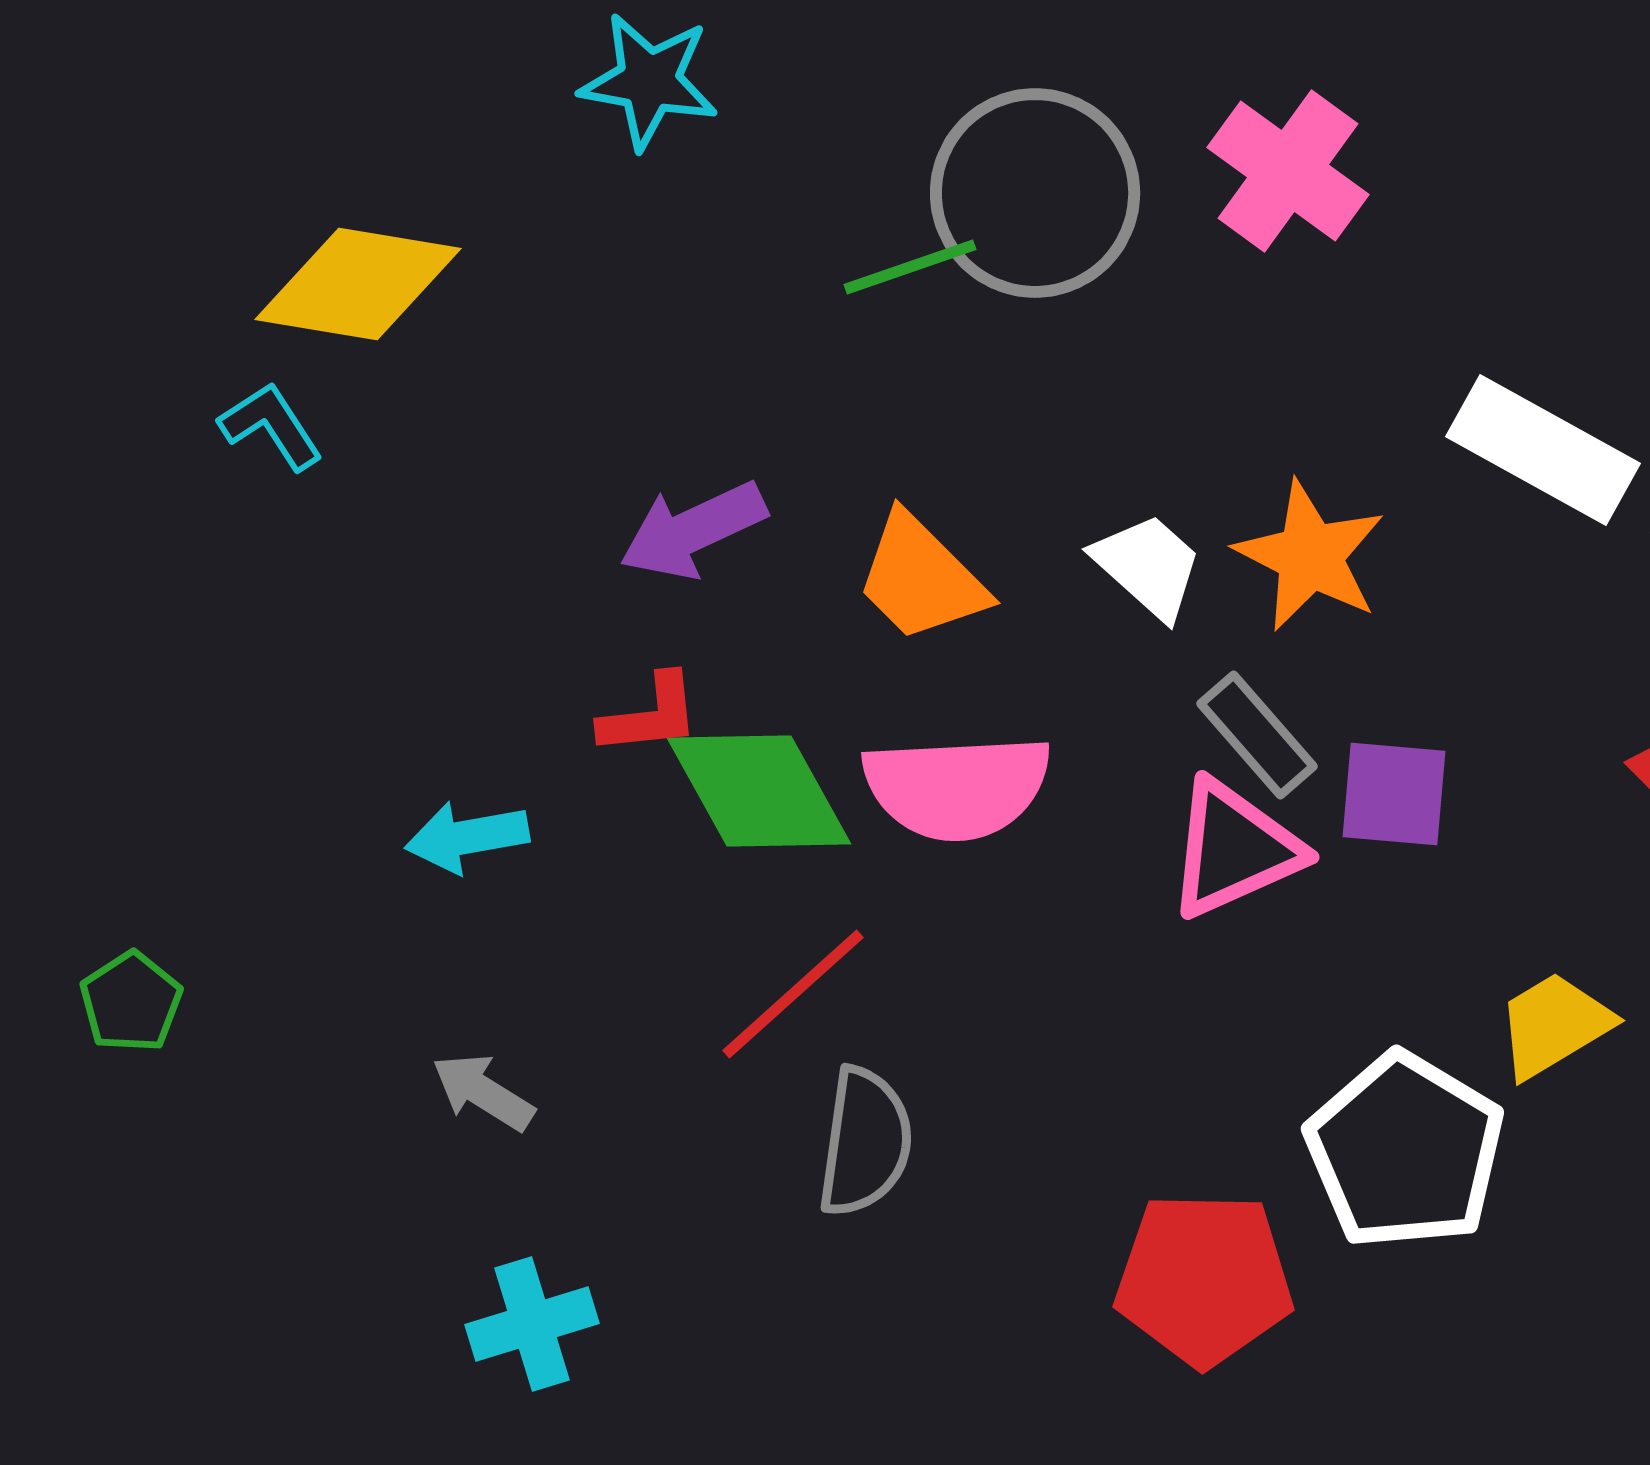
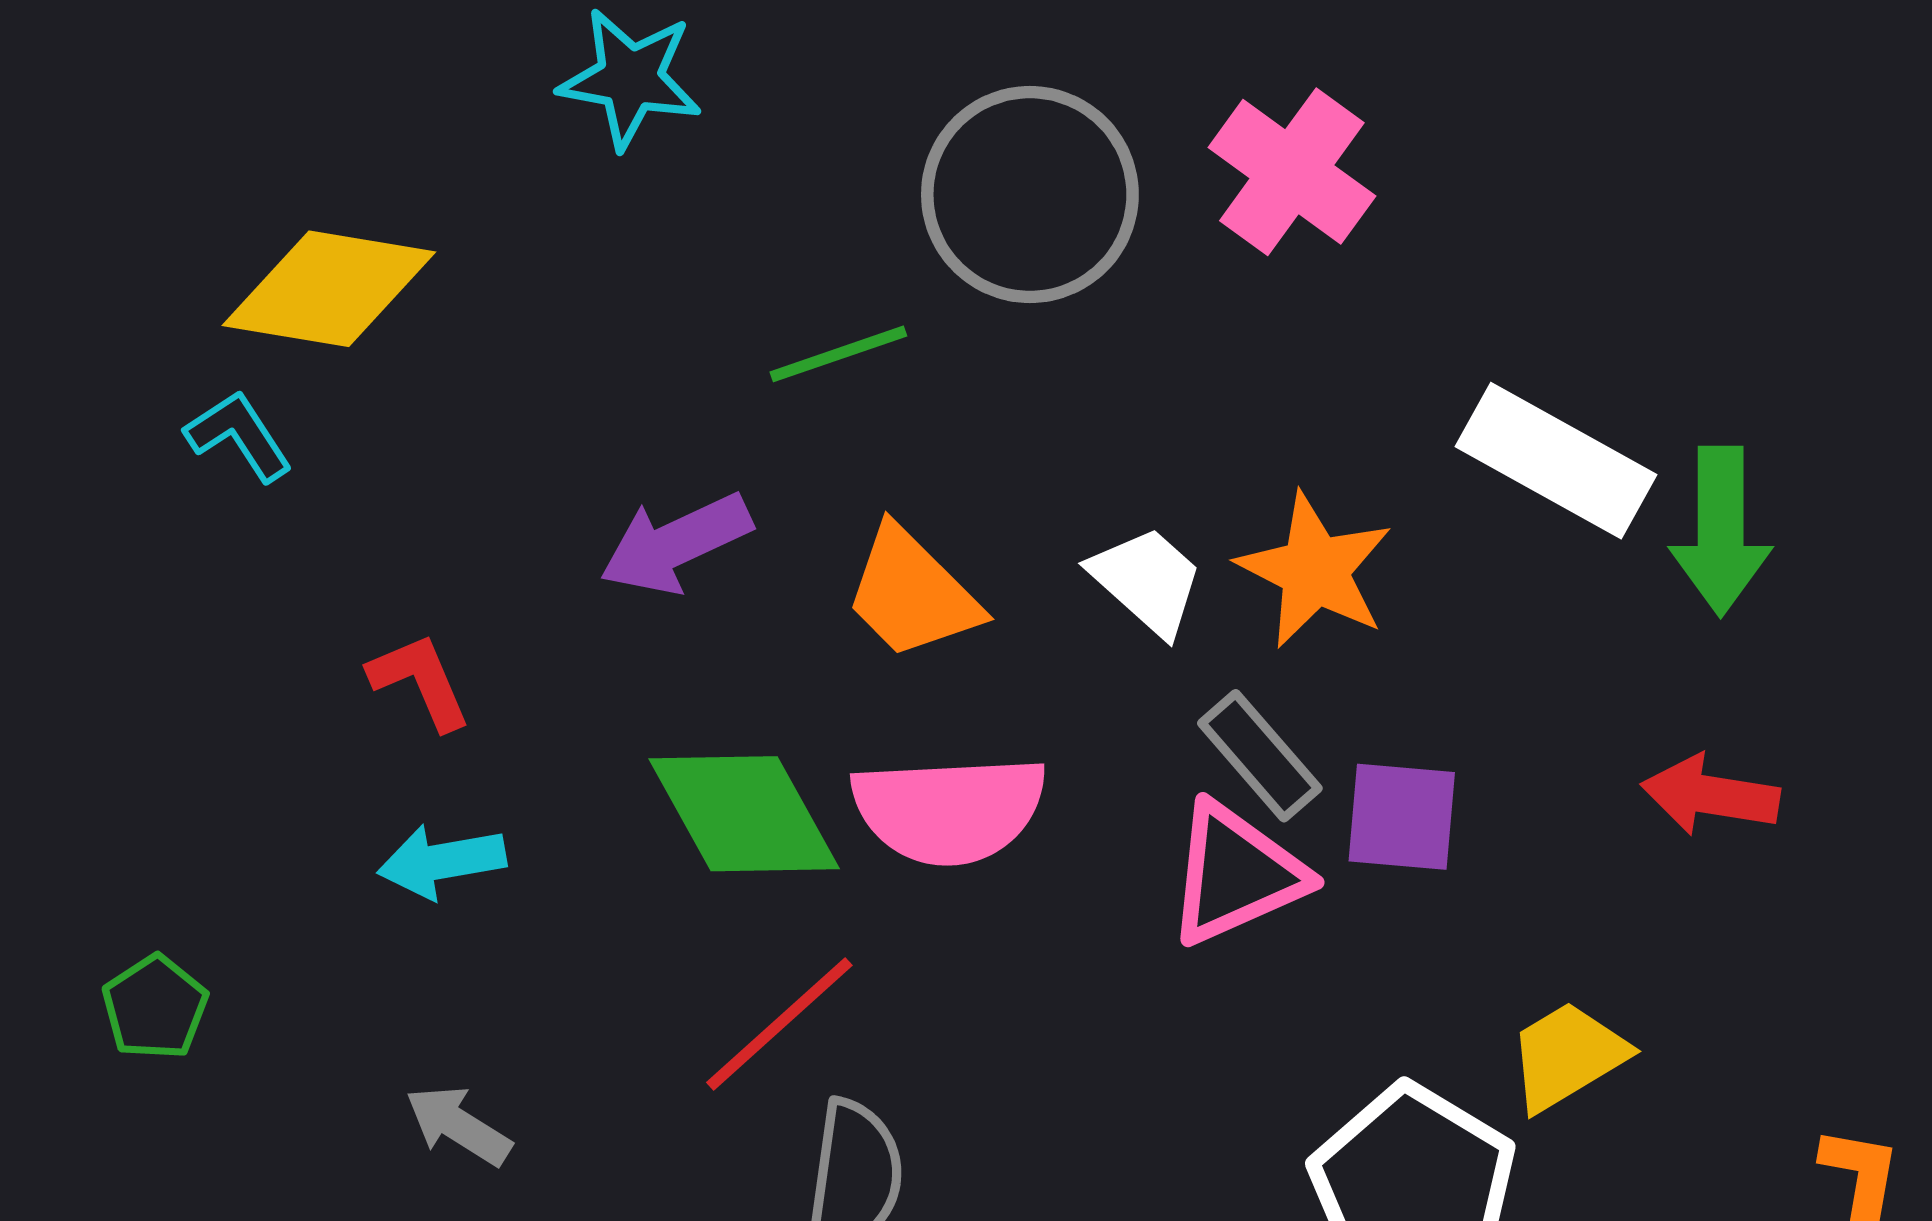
green line: (910, 267) -> (838, 354), moved
red L-shape: (650, 715) -> (420, 681), moved, turned -107
green pentagon: (131, 1002) -> (155, 1007), moved

